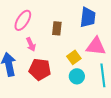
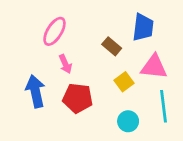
brown rectangle: (57, 28) -> (112, 46), moved, turned -56
cyan circle: (77, 76) -> (128, 121), moved

